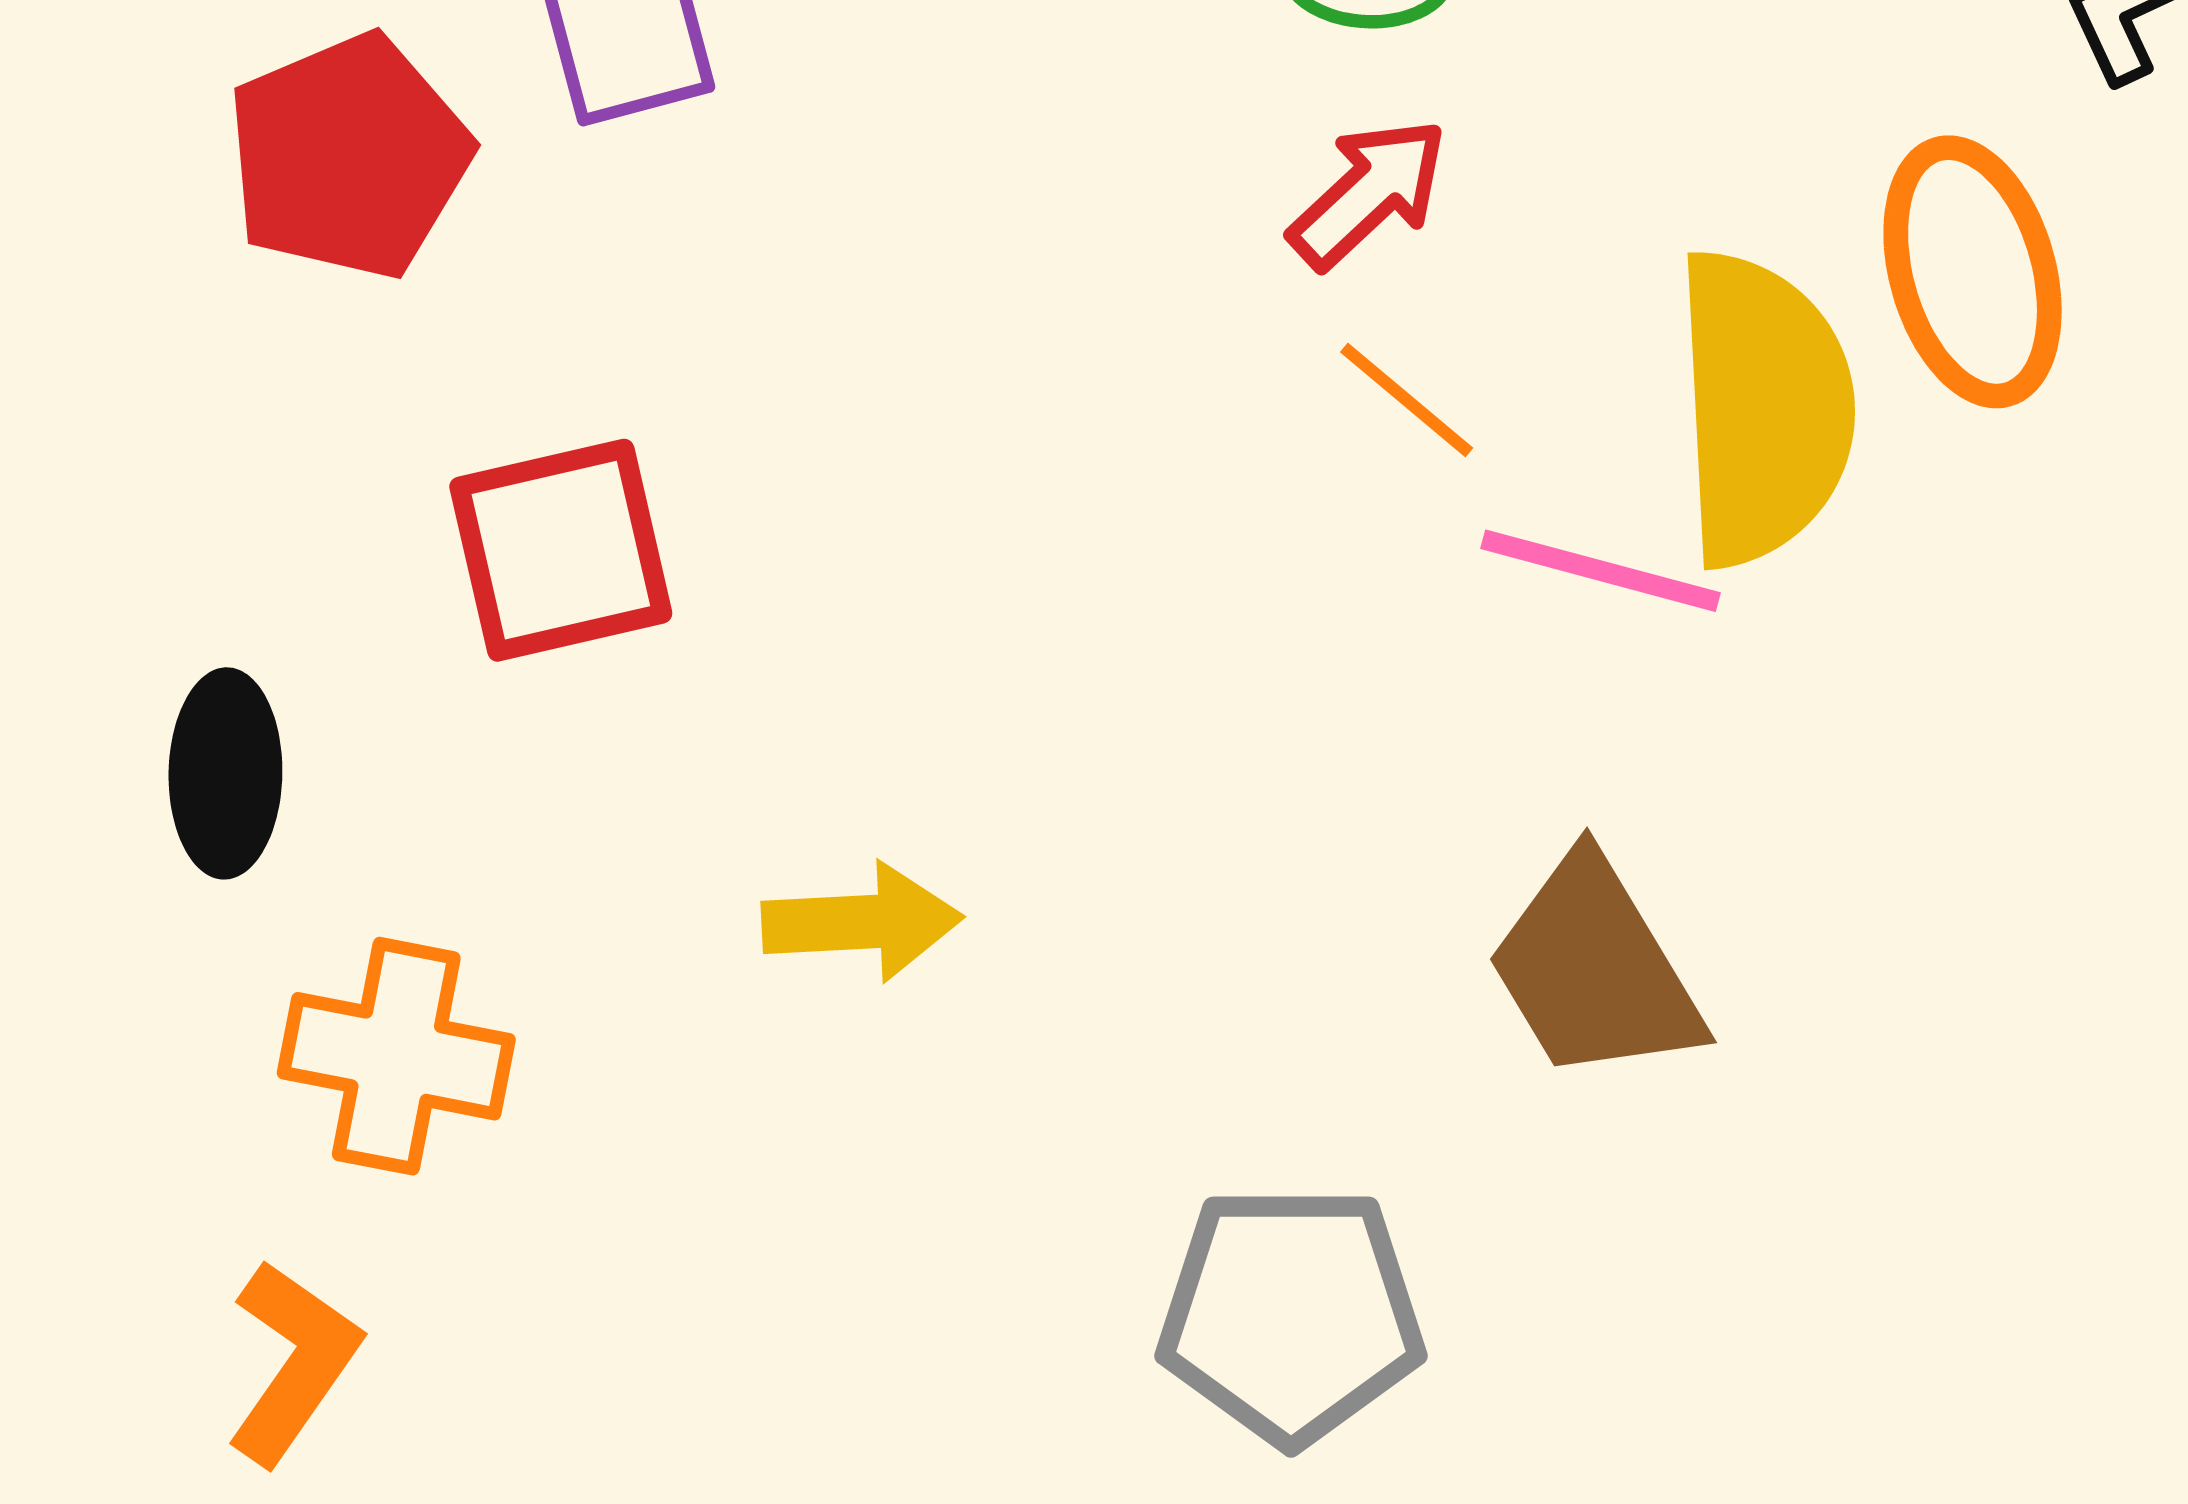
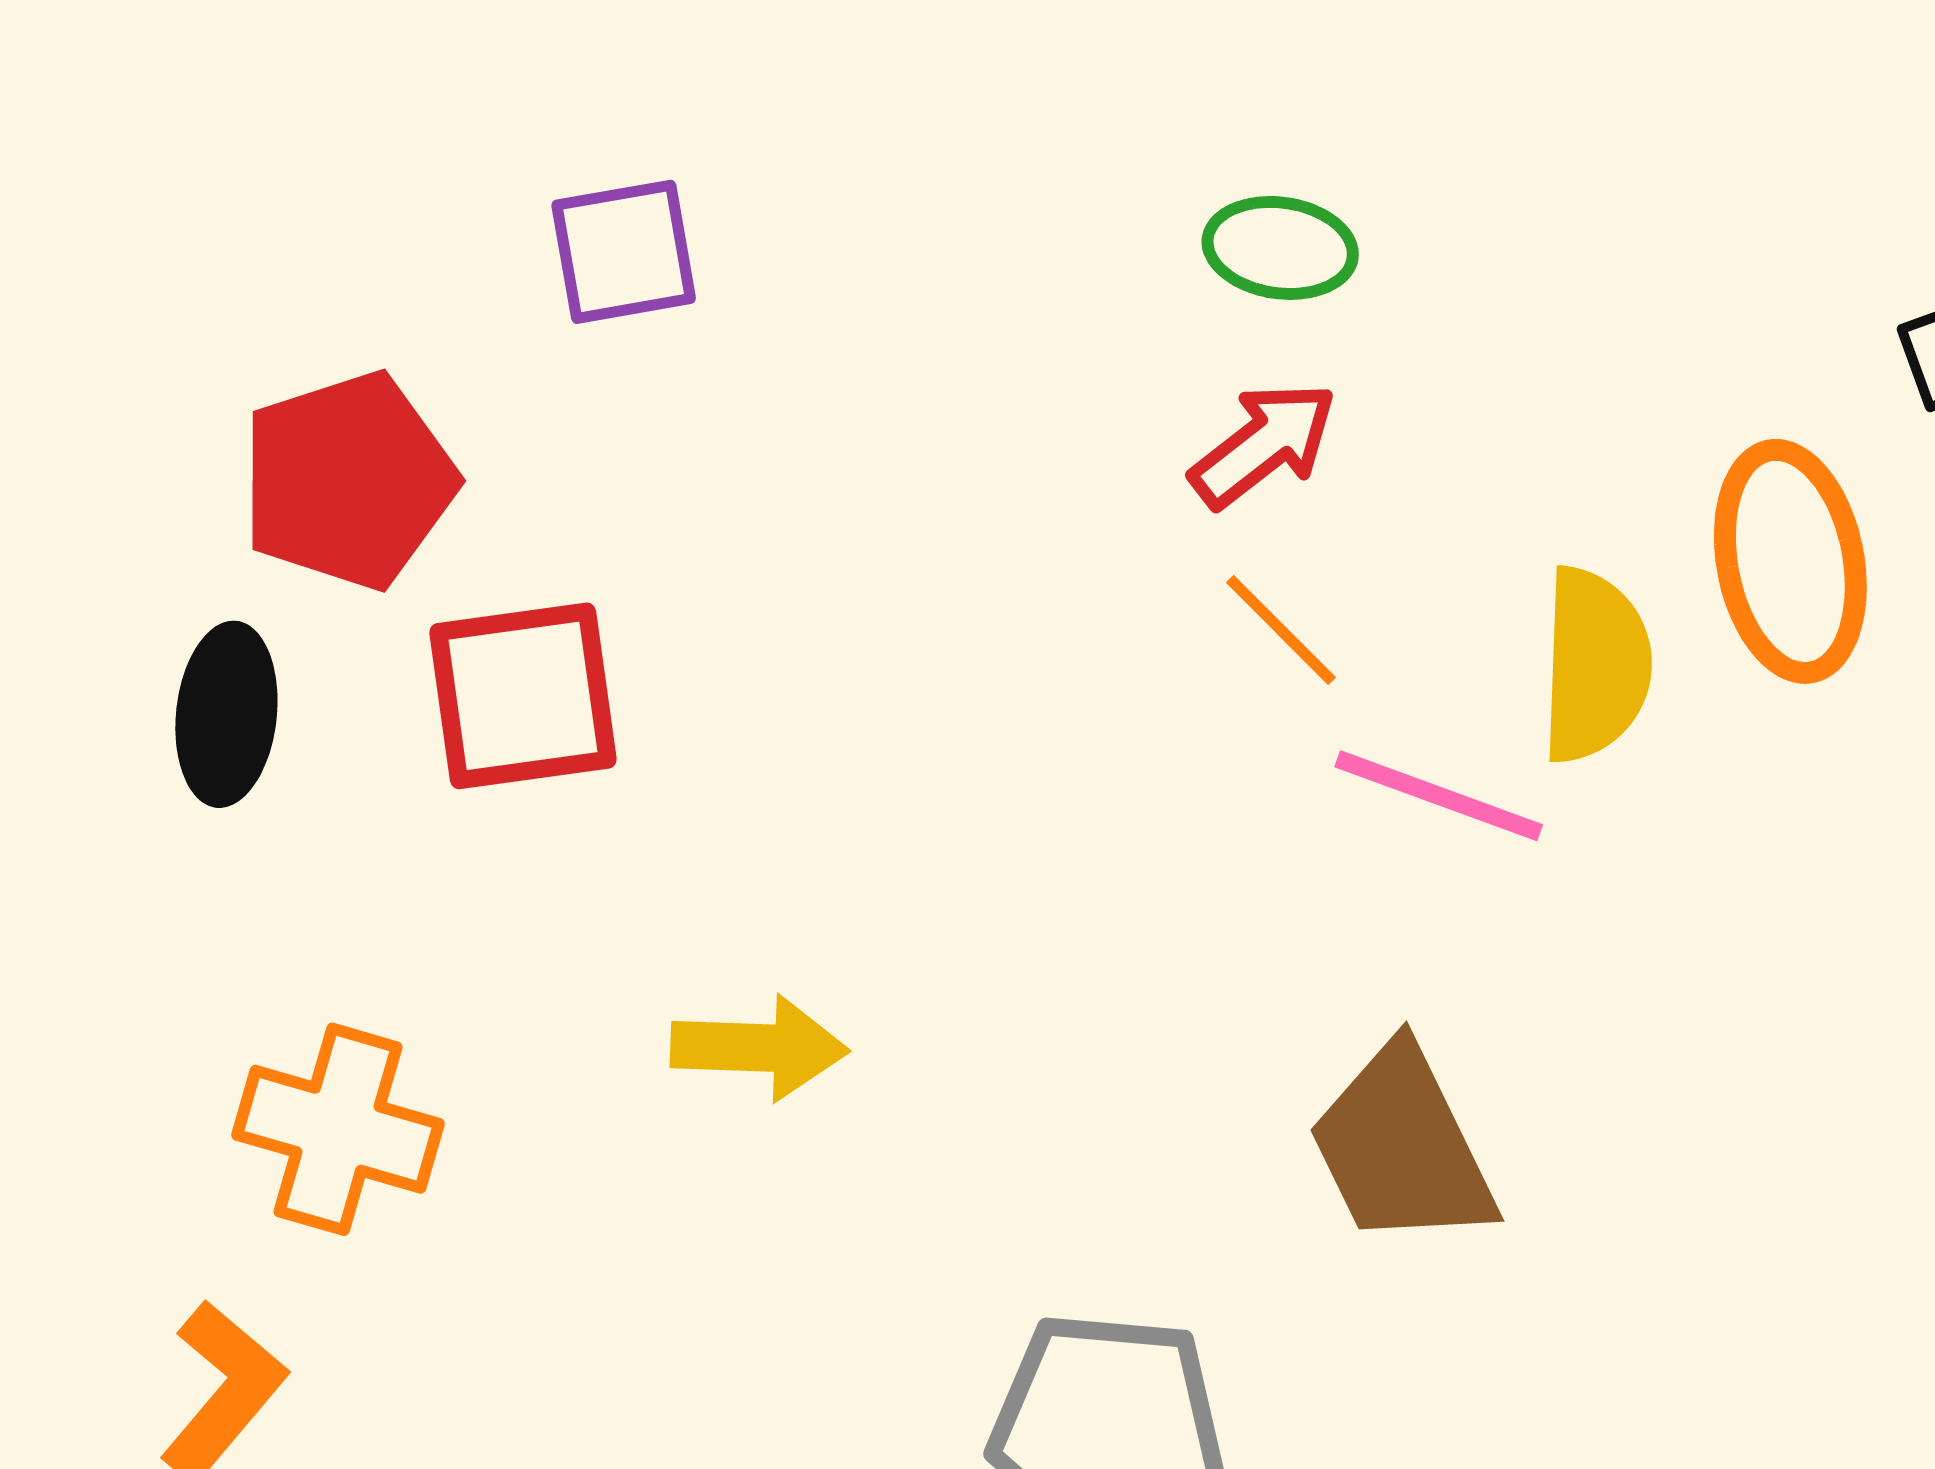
red pentagon: (349, 156) -> (348, 481), moved
yellow semicircle: (1763, 408) -> (1595, 665), size x0.7
black ellipse: (225, 773) -> (226, 714), moved

